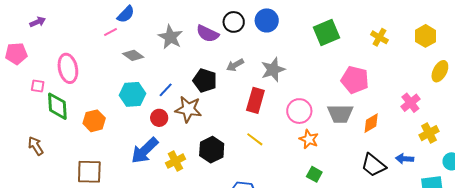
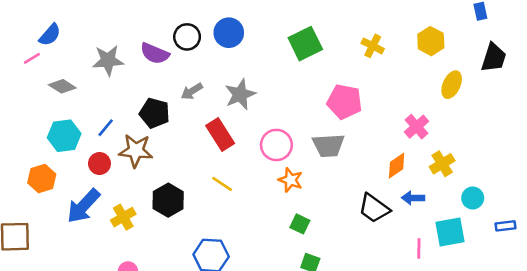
gray star: (170, 37) -> (108, 60), turned -30
red rectangle: (255, 100) -> (220, 135), turned -45
orange hexagon: (94, 121) -> (42, 179), moved
orange diamond: (371, 123) -> (397, 166), moved

